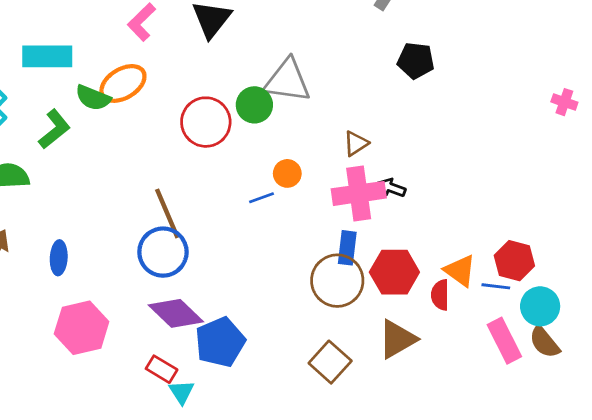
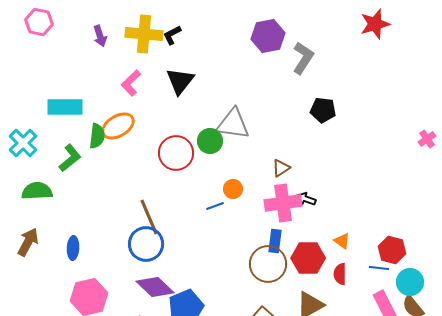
green semicircle: (93, 98) -> (97, 136), turned -105
pink cross: (564, 102) -> (427, 139), turned 36
orange triangle: (460, 271) -> (342, 241), moved, size x0.7

